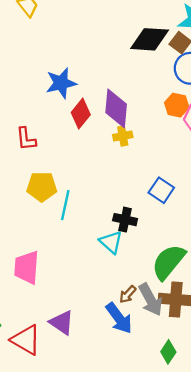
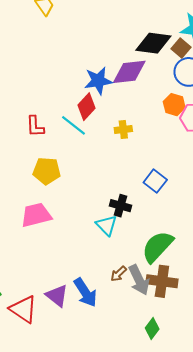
blue star: (61, 83) -> (98, 81), moved
purple diamond: (116, 108) -> (129, 72), moved, turned 75
cyan line: (65, 205) -> (74, 125), moved, turned -68
pink trapezoid: (27, 267) -> (36, 215), moved, turned 68
blue arrow: (119, 318) -> (85, 292), moved

